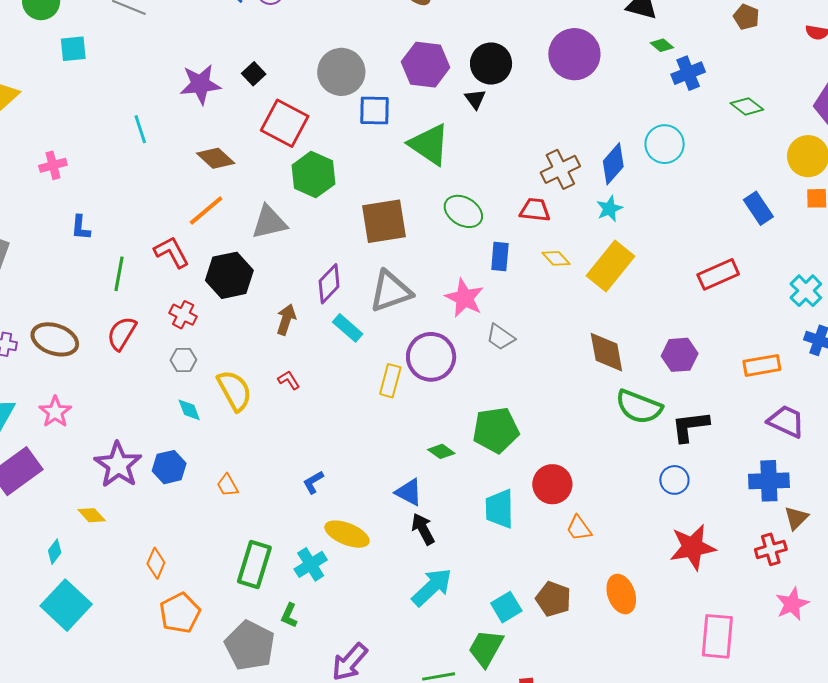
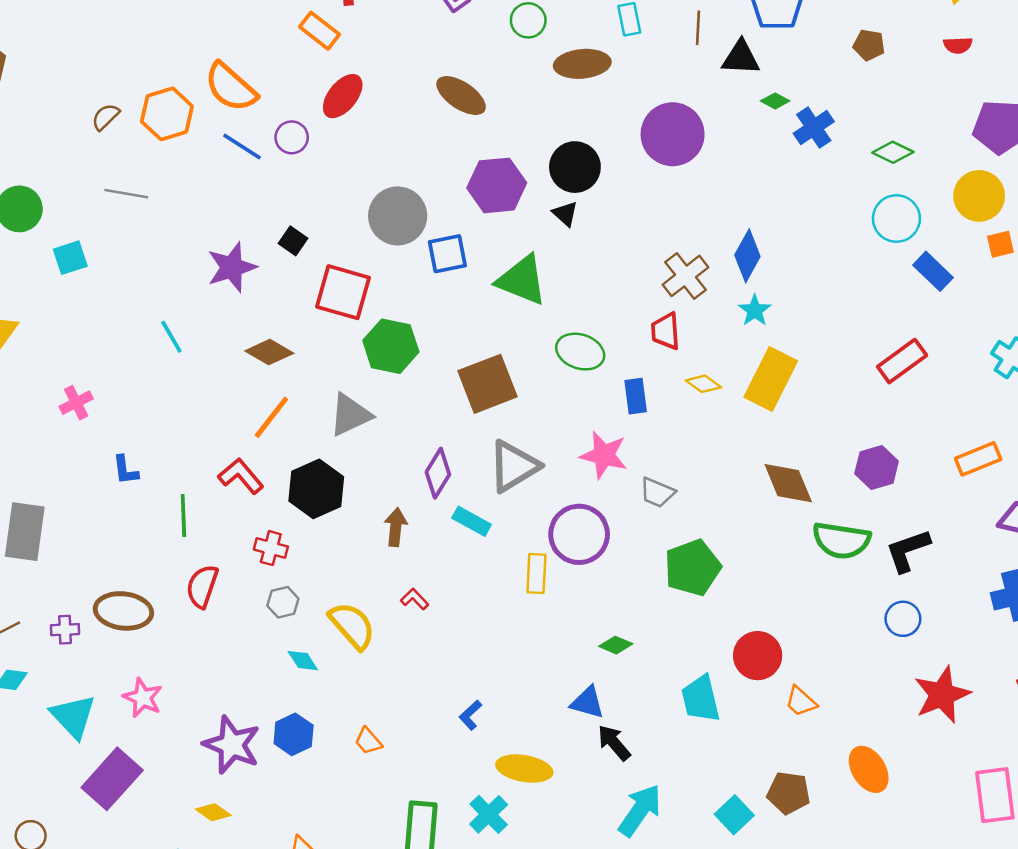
cyan circle: (665, 144) -> (896, 218), moved
red trapezoid: (535, 210) -> (666, 331), turned -88
green pentagon: (496, 430) -> (693, 568), moved

